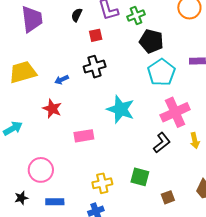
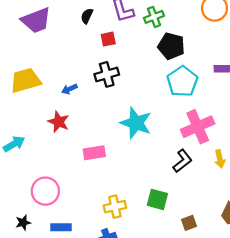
purple trapezoid: (32, 19) -> (36, 20), turned 76

